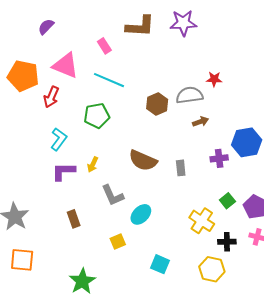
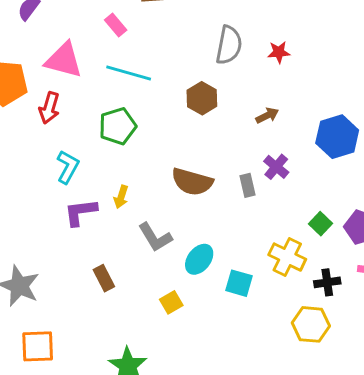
gray semicircle: (189, 95) -> (229, 45), moved, turned 116
purple cross: (219, 158) -> (276, 167), moved, turned -36
cyan square: (160, 264) -> (239, 283), moved

